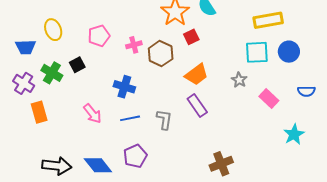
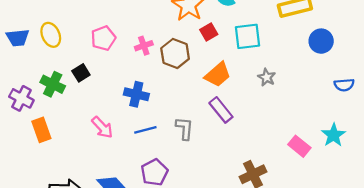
blue trapezoid: (26, 47) -> (18, 38), moved
cyan square: (257, 52) -> (248, 36), moved
pink rectangle: (269, 98) -> (299, 146), moved

